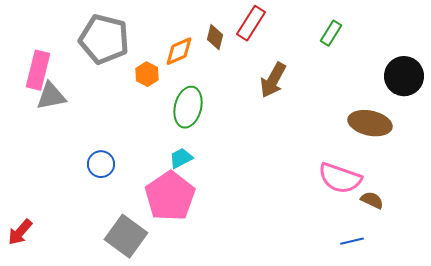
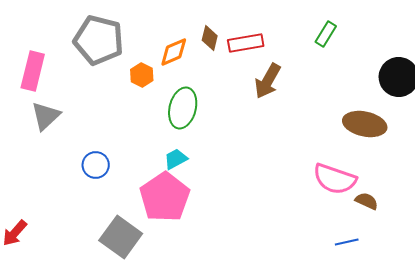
red rectangle: (251, 23) -> (246, 43), moved, turned 48
gray triangle: (51, 96) -> (46, 116), moved, turned -32

